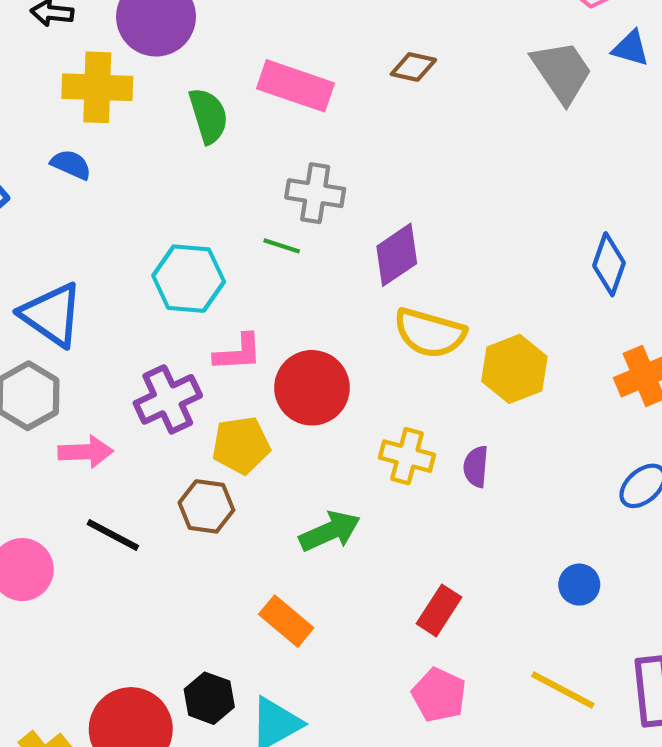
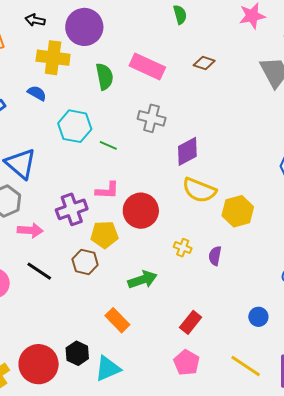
green line: (282, 246) -> (108, 145), moved
cyan hexagon: (189, 279) -> (75, 126), moved
yellow cross: (407, 456) -> (183, 248), size x0.7

